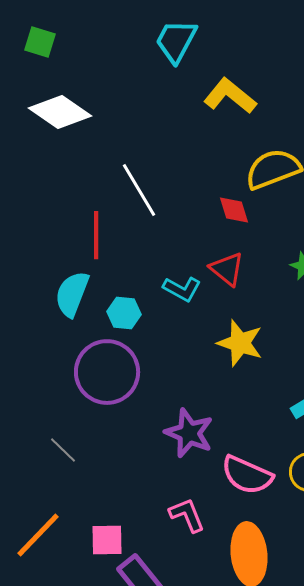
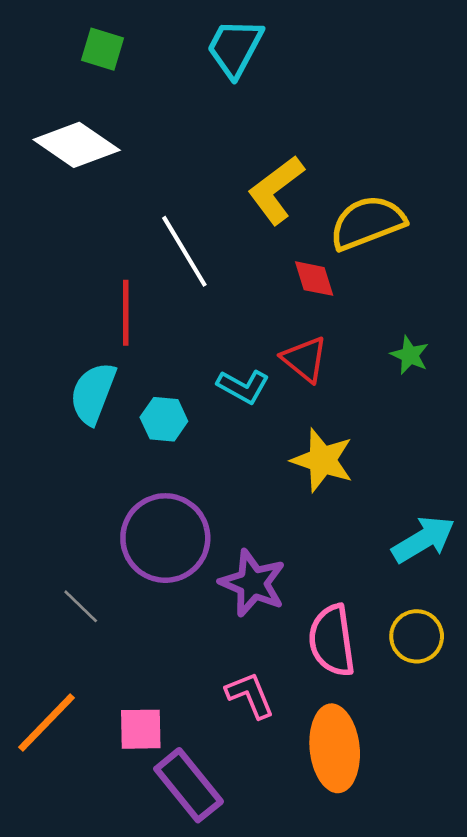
green square: (40, 42) -> (103, 49), moved
yellow L-shape: (230, 96) -> (276, 190), moved, turned -76
purple circle: (107, 372) -> (165, 538), moved
pink semicircle: (247, 475) -> (332, 640), turned 58

